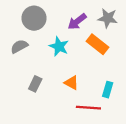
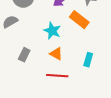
cyan star: (59, 46) -> (52, 31), moved
red line: (88, 108) -> (57, 76), moved

